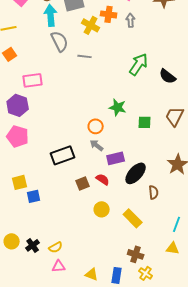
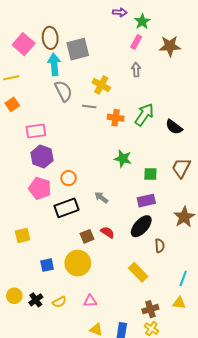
orange cross: (109, 14) -> (116, 118), moved
yellow cross: (91, 25) -> (101, 85), moved
purple hexagon: (18, 105) -> (42, 157), moved
orange circle: (96, 126) -> (69, 178), moved
pink pentagon: (18, 136) -> (40, 188), moved
purple rectangle: (116, 158) -> (146, 201), moved
blue square: (34, 196) -> (47, 265), moved
yellow circle: (102, 209) -> (78, 263), moved, size x1.6
brown cross: (136, 254) -> (150, 309), moved, turned -35
pink triangle: (59, 266) -> (90, 301), moved

